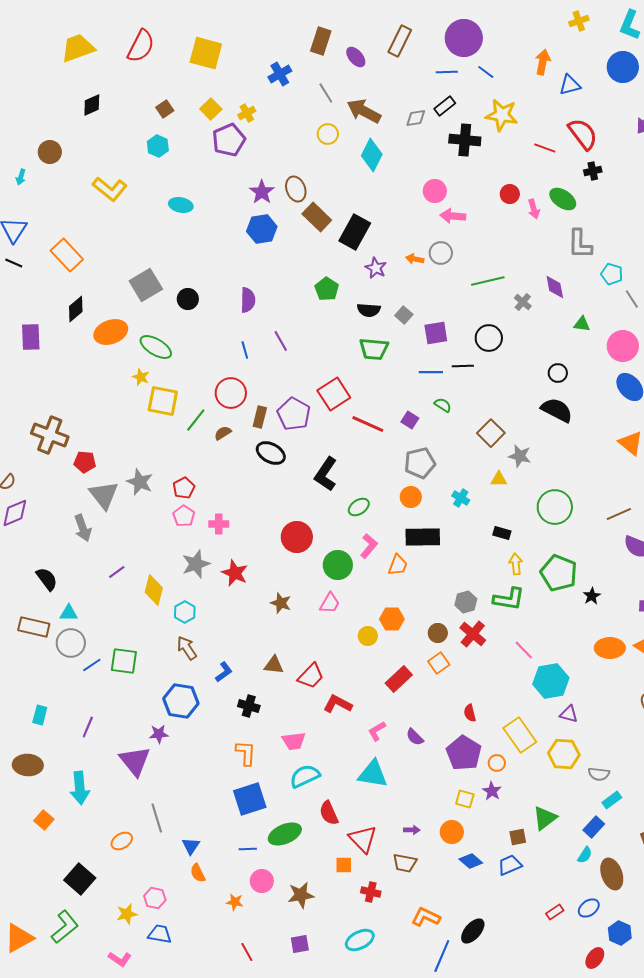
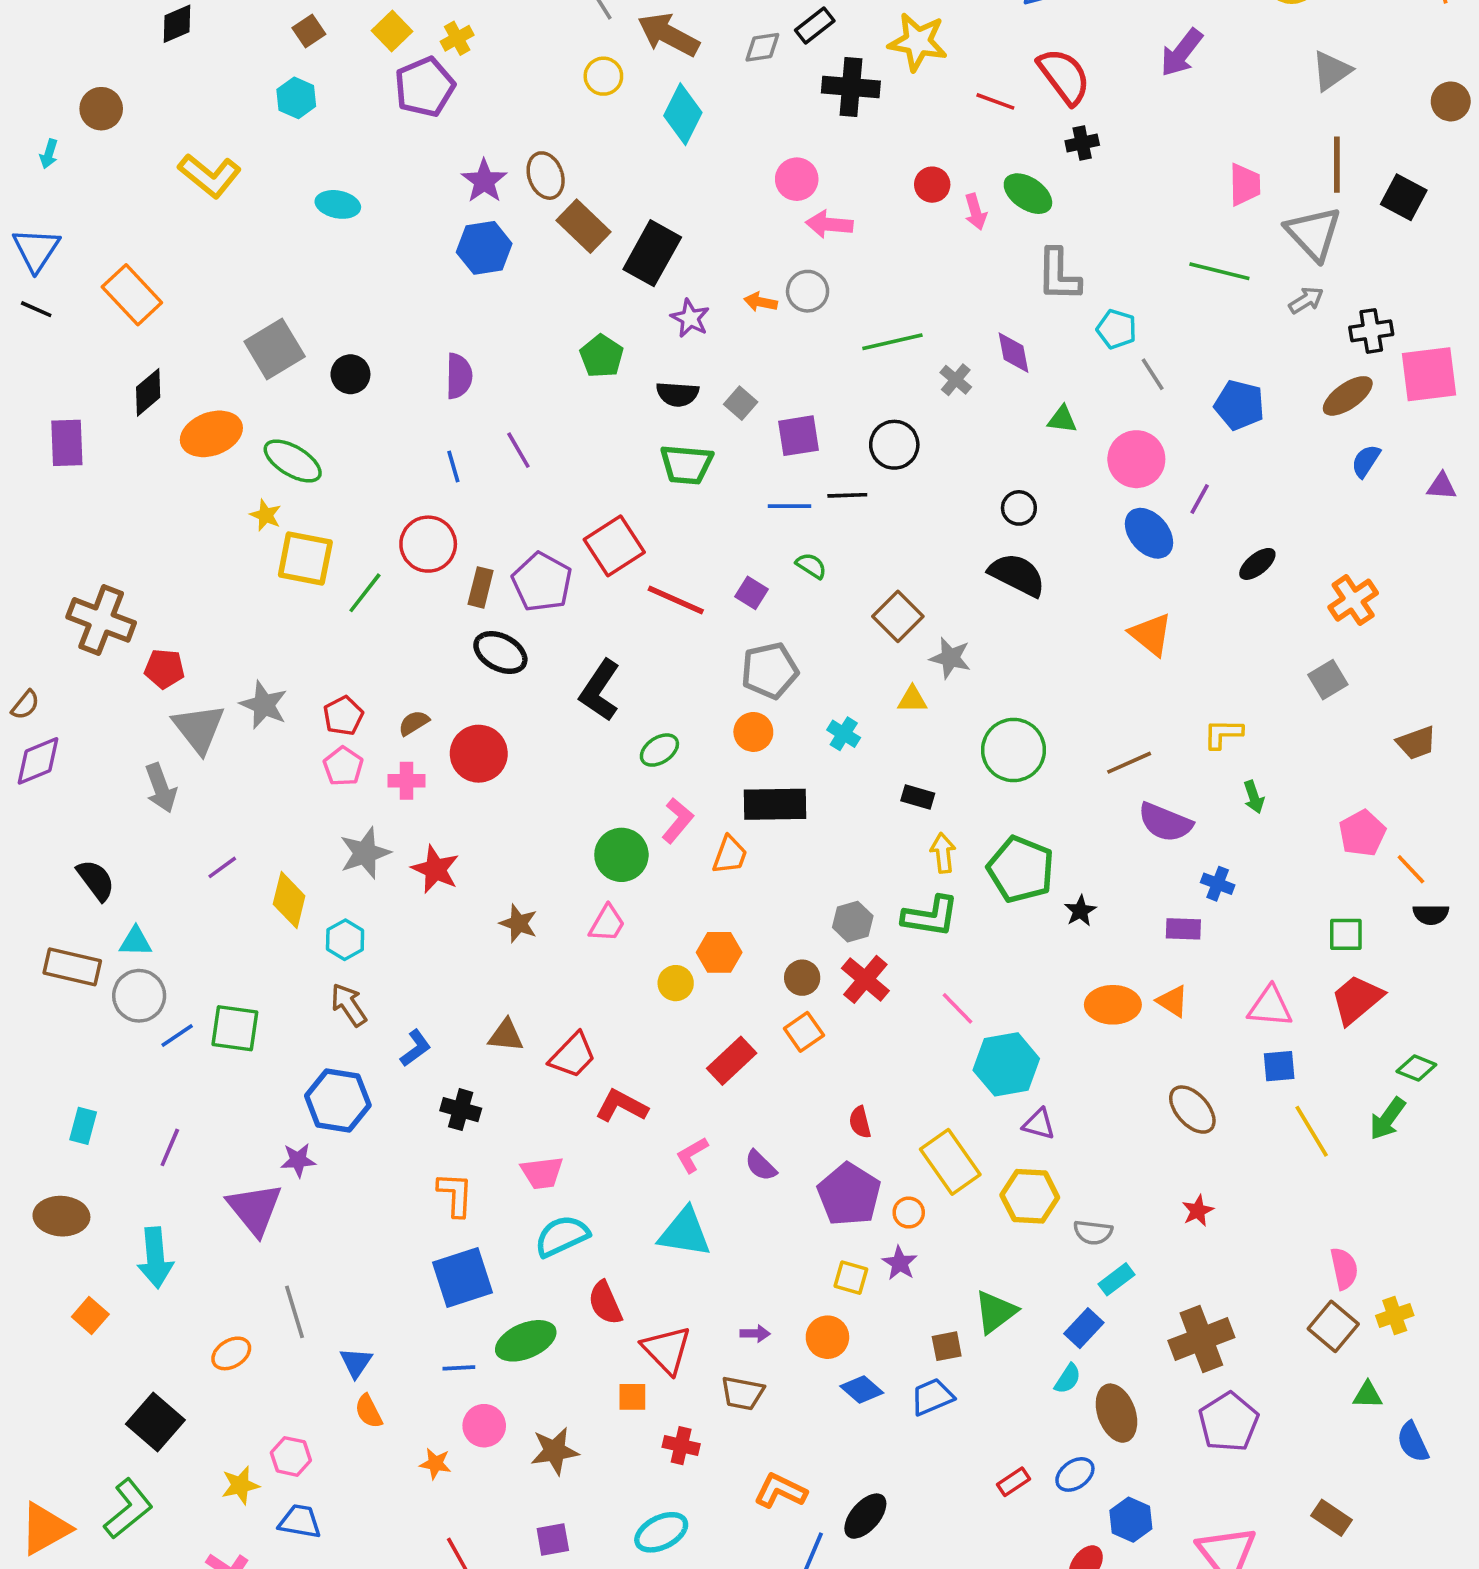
brown semicircle: (223, 433) -> (414, 723), moved
red circle: (297, 537) -> (479, 754), moved

